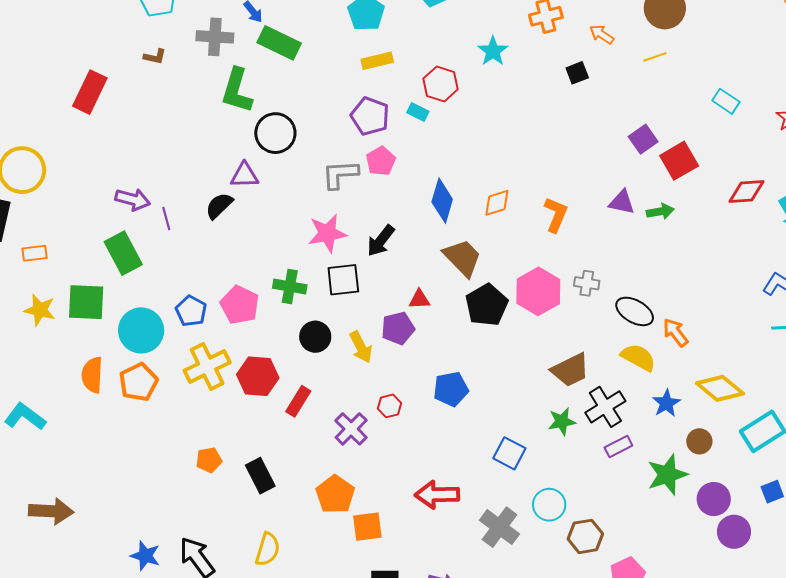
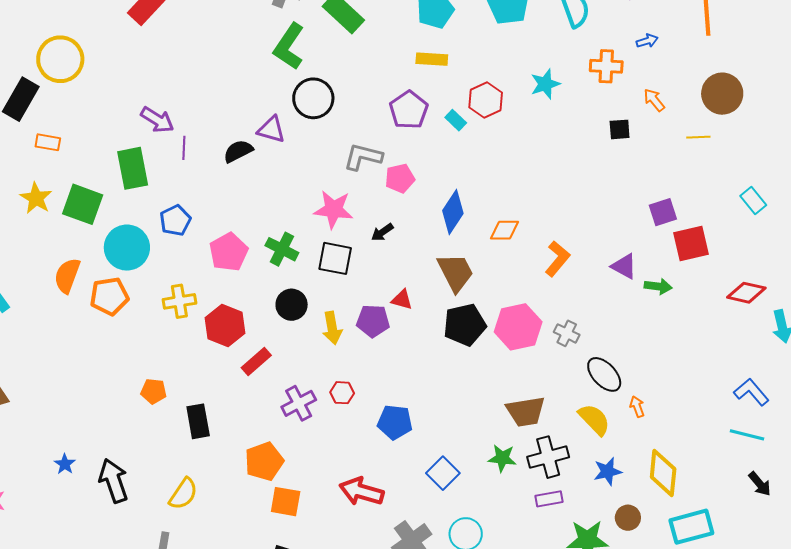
pink pentagon: (381, 161) -> (400, 178), moved
black arrow: (381, 241) -> (382, 232), size x0.7
blue pentagon: (191, 311) -> (175, 220), moved
orange arrow: (676, 332) -> (637, 407), size x0.7
yellow cross: (207, 366) -> (179, 301), size x0.7
yellow diamond: (720, 388) -> (663, 473), turned 39
blue pentagon: (451, 389) -> (395, 422), moved
blue star: (145, 556) -> (65, 464), size x0.7

